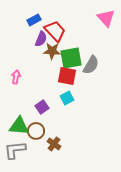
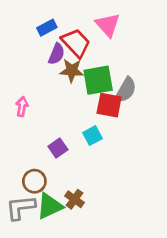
pink triangle: (106, 18) -> (108, 25), moved
red square: (67, 76) -> (109, 105), moved
green triangle: (19, 126) -> (50, 206), moved, turned -30
brown circle: (36, 131) -> (34, 181), moved

